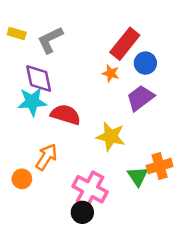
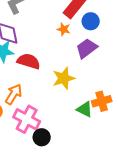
yellow star: (111, 136) -> (64, 78), turned -30
green triangle: (138, 176) -> (85, 109), turned -30
pink cross: (90, 189) -> (27, 119), moved

